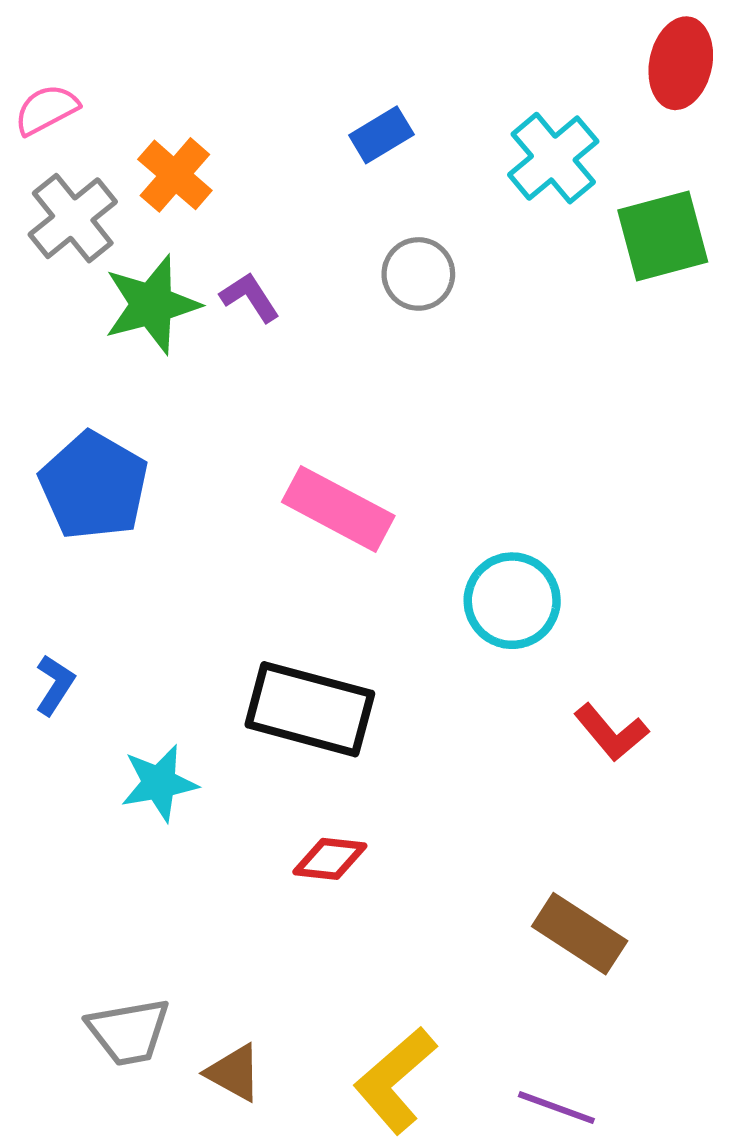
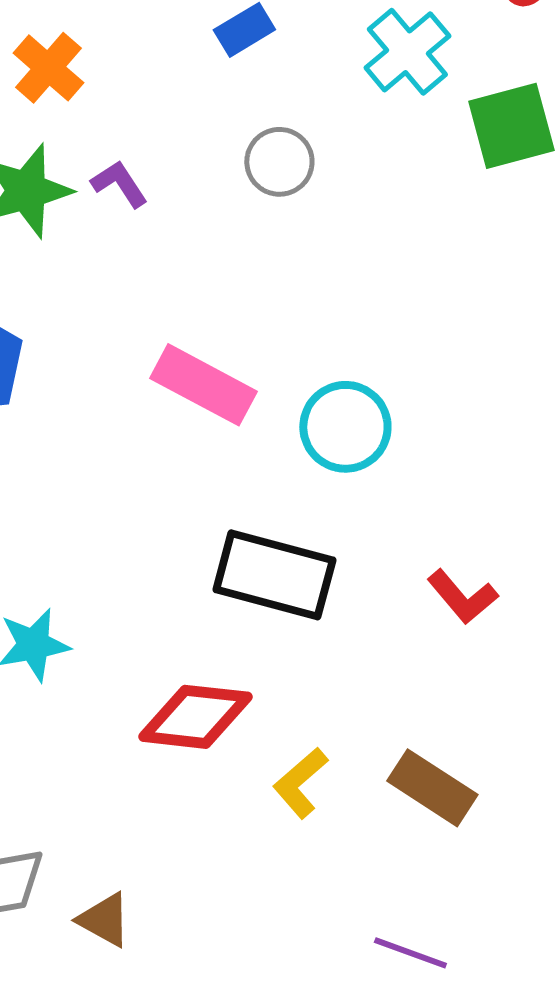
cyan circle: (512, 601) -> (345, 427), moved
black rectangle: (310, 709) -> (274, 575), moved
red diamond: (330, 859) -> (195, 717), size x1.6
yellow L-shape: (395, 1080) -> (300, 783), moved, size x0.7

